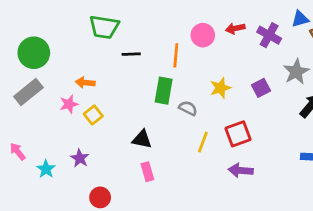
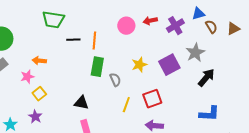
purple cross: (269, 35) -> (175, 26), turned 30
orange line: (176, 55) -> (94, 41), moved
purple square: (261, 88) -> (169, 65), size x1.5
gray semicircle: (188, 108) -> (115, 80), turned 40
yellow square: (93, 115) -> (39, 94), moved

